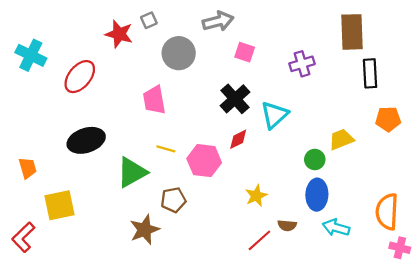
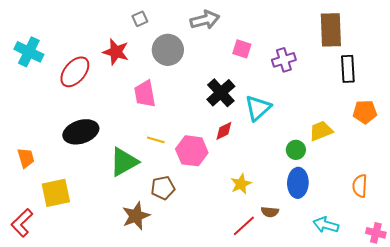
red star: (119, 34) -> (116, 52), moved
pink square: (245, 52) -> (242, 49), moved
orange semicircle: (387, 212) -> (360, 186), moved, size x0.7
cyan arrow: (336, 228) -> (326, 225), moved

